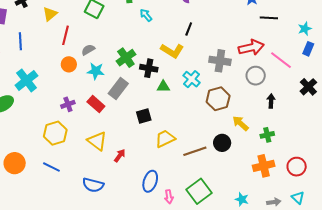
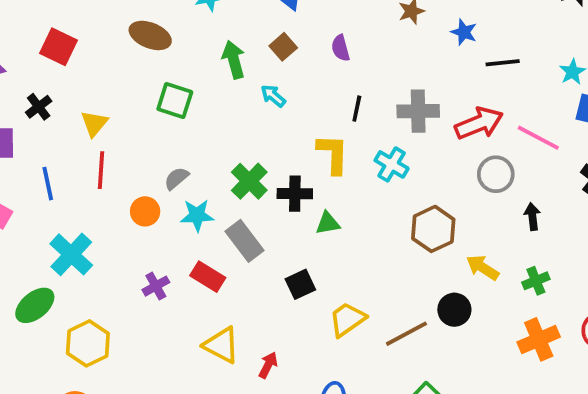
red line: (65, 35) -> (101, 170), moved
yellow L-shape: (172, 51) -> (333, 154), turned -110
gray cross: (220, 61) -> (418, 111), moved
cyan cross: (192, 79) -> (392, 164), moved
gray rectangle: (118, 88) -> (245, 241), turned -65
yellow hexagon: (55, 133) -> (88, 343), moved

